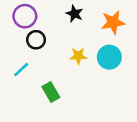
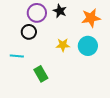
purple circle: (25, 16) -> (37, 13), moved
cyan line: (21, 70) -> (17, 56), turned 48

